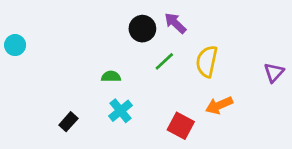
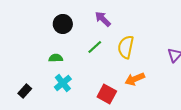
black circle: (142, 29) -> (63, 24), moved

